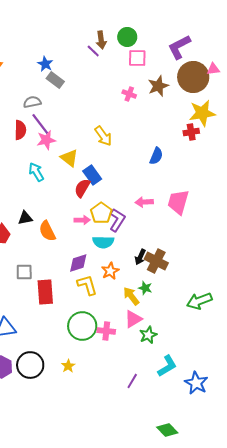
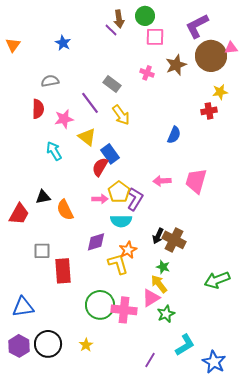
gray rectangle: (55, 80) -> (112, 84), moved
yellow star: (202, 113) -> (220, 92), size x0.6
purple line: (40, 124) -> (90, 103), moved
yellow L-shape: (87, 285) -> (118, 264), moved
yellow arrow: (131, 296) -> (159, 284), moved
pink cross: (106, 331) -> (124, 310), size x1.4

